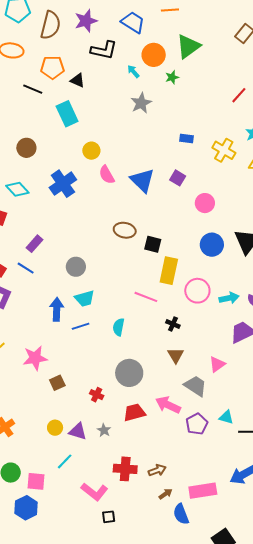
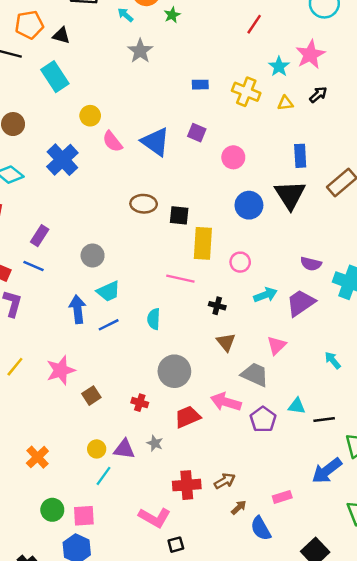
pink circle: (197, 291) -> (240, 262), size x0.7
cyan arrow: (229, 298) -> (265, 295), moved
cyan line: (65, 461) -> (104, 476), moved
pink rectangle: (203, 491) -> (282, 497), size x0.6

